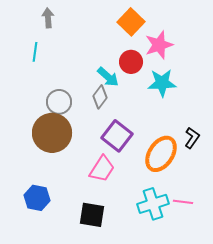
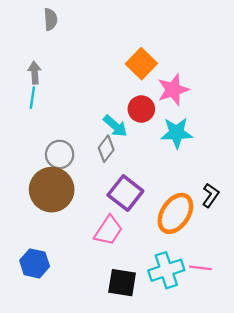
gray arrow: (48, 18) -> (35, 73), moved
black square: (92, 215) -> (122, 283), moved

